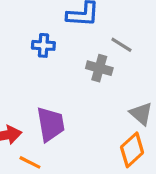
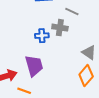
blue cross: (43, 45) -> (42, 36), moved

